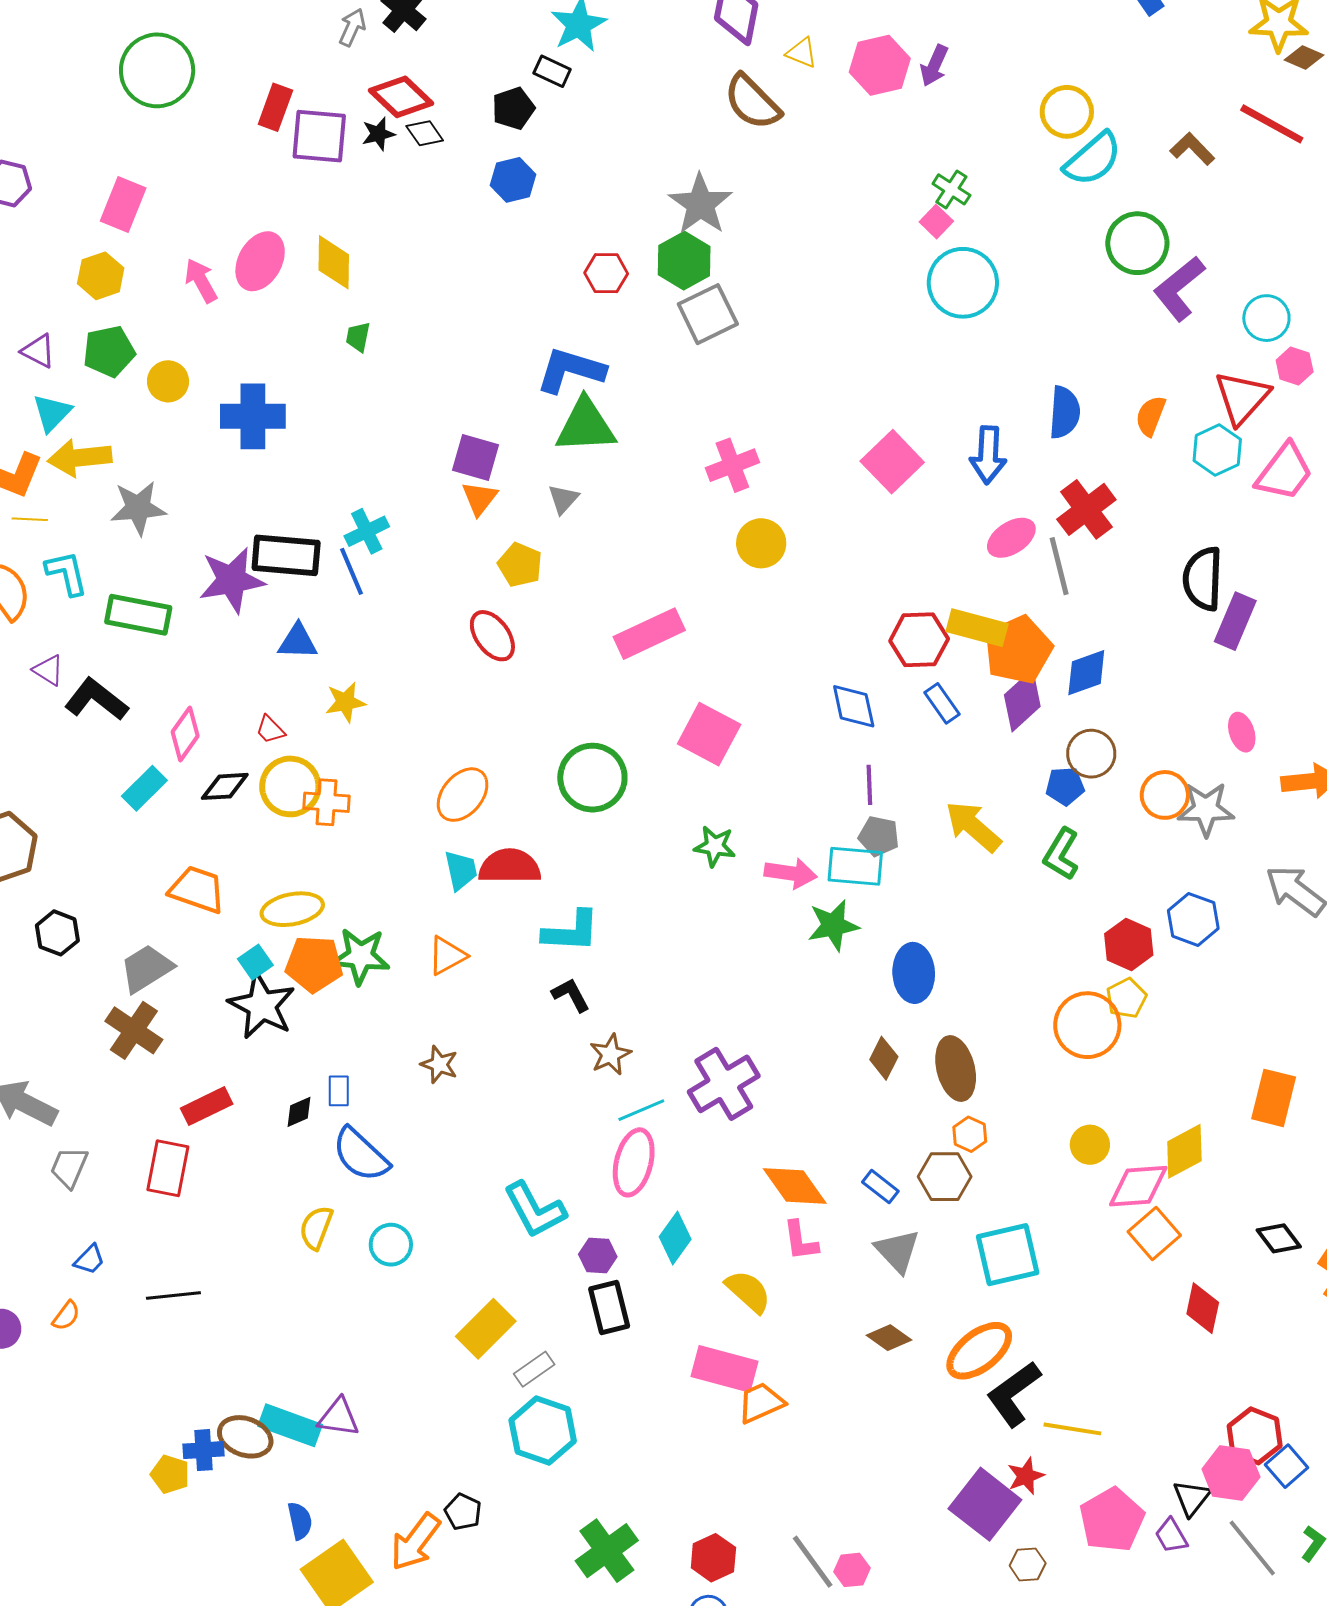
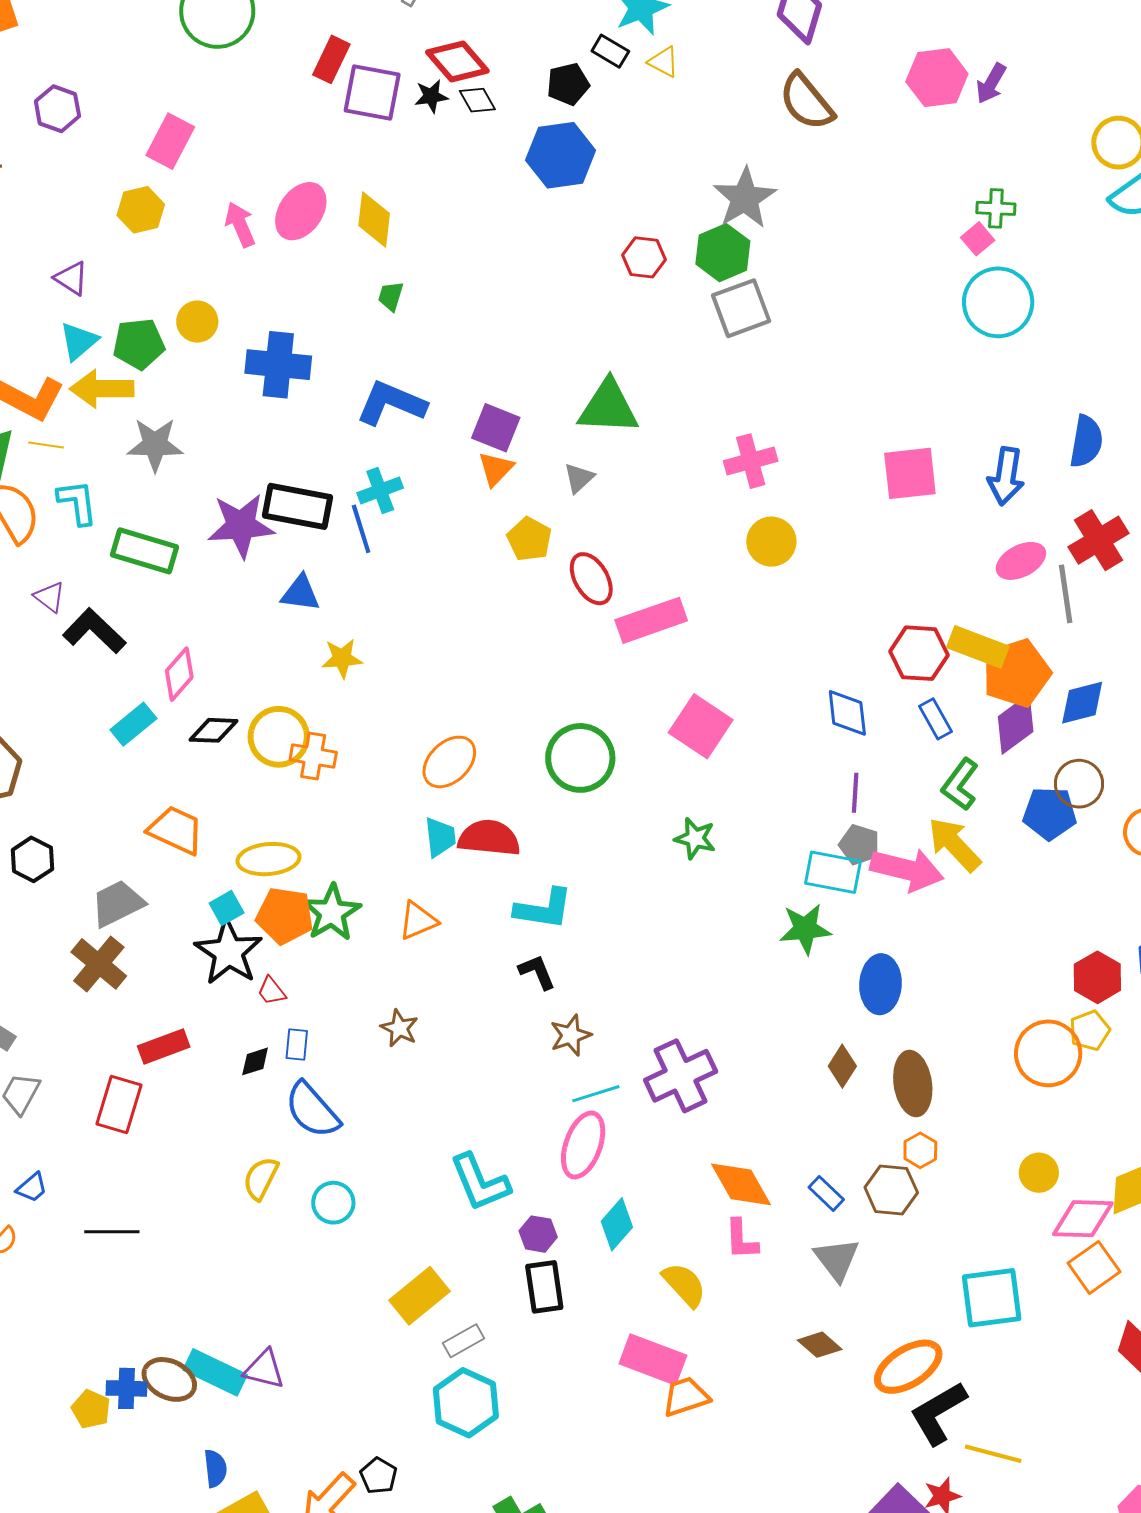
yellow triangle: (802, 53) -> (664, 62), moved
blue hexagon: (513, 180) -> (561, 155), size x1.5
green cross: (951, 189) -> (996, 208), turned -36
green pentagon: (109, 351) -> (139, 344), moved
blue L-shape: (571, 370) -> (391, 403), moved
pink square: (892, 462) -> (910, 473), turned 32
red ellipse: (492, 636) -> (591, 579), moved
red trapezoid: (270, 730) -> (271, 991), moved
blue pentagon: (1065, 786) -> (1050, 813), size x1.4
green L-shape: (1061, 854) -> (960, 784), moved
pink arrow: (791, 873) -> (907, 870), moved, size x1.4
green star: (360, 956) -> (332, 913), turned 30
cyan square: (1008, 1255) -> (992, 1298), moved

